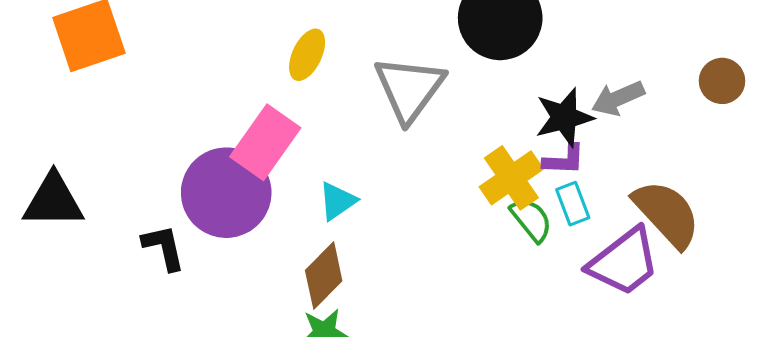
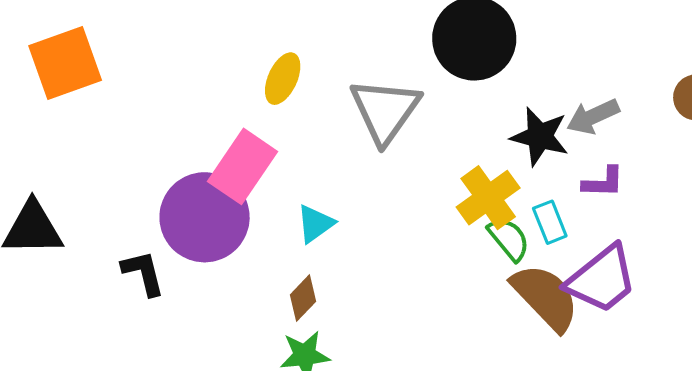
black star: (564, 117) -> (540, 136), turned 30
purple L-shape: (564, 160) -> (603, 182), moved
brown semicircle: (667, 214) -> (545, 297), moved
brown diamond: (324, 276) -> (303, 298), size x0.7

